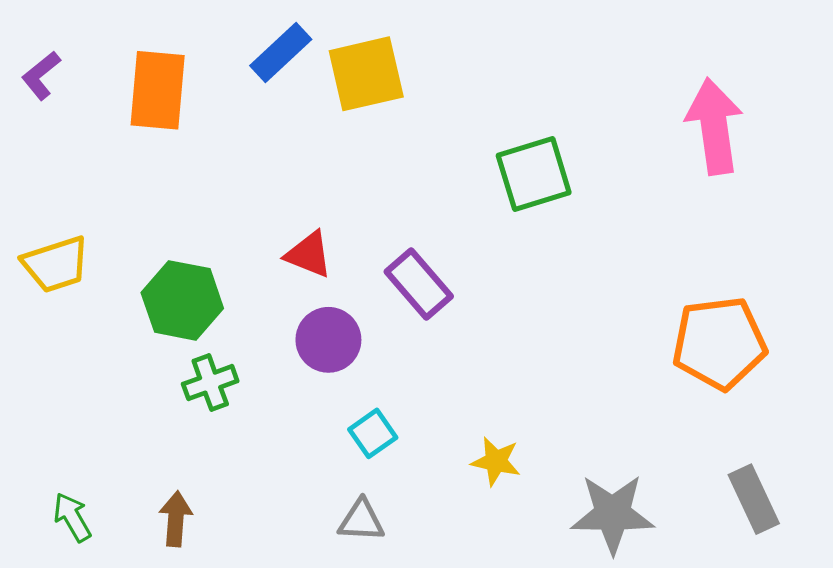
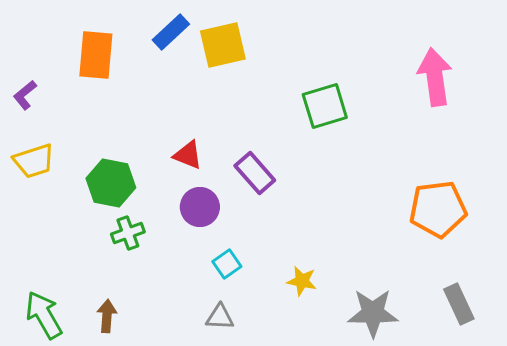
purple L-shape: (41, 75) -> (25, 95), moved
green arrow: (72, 517) -> (44, 315), size x1.6

